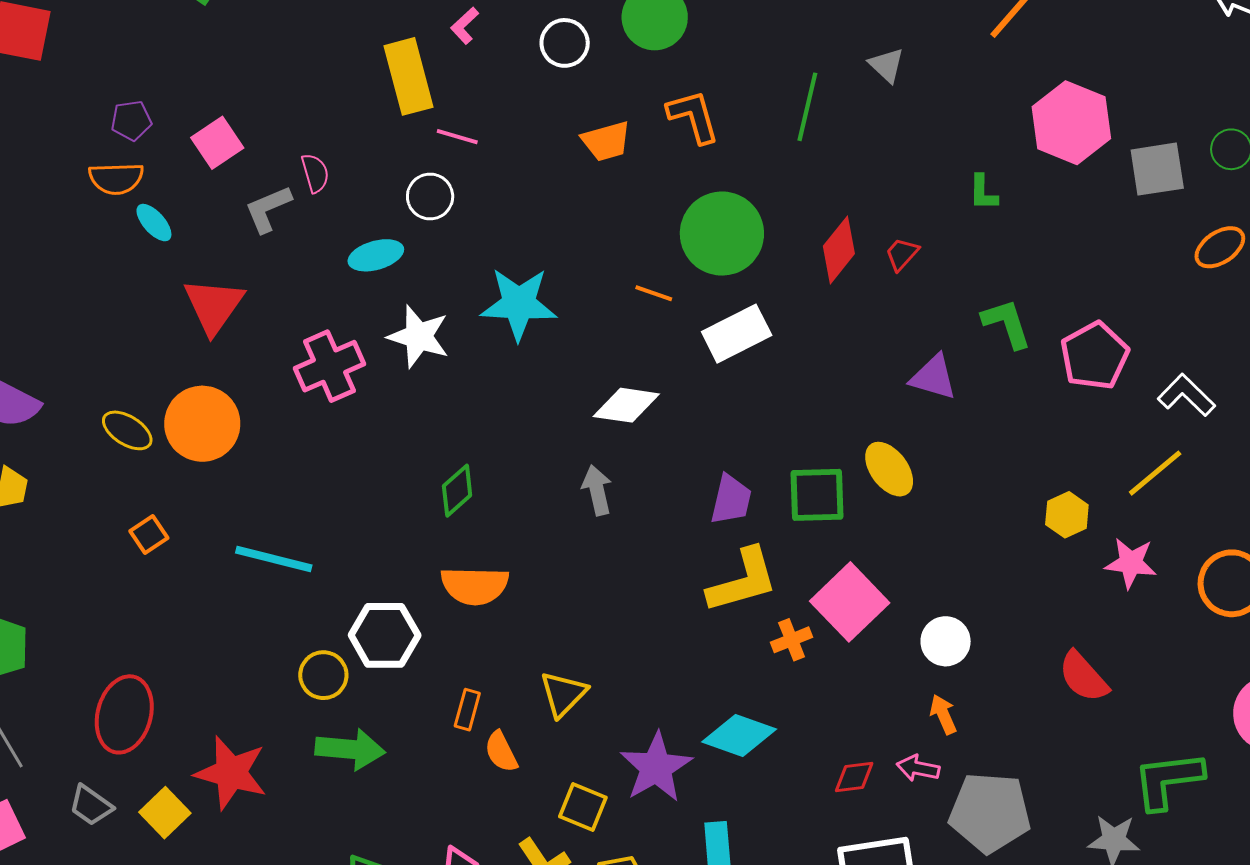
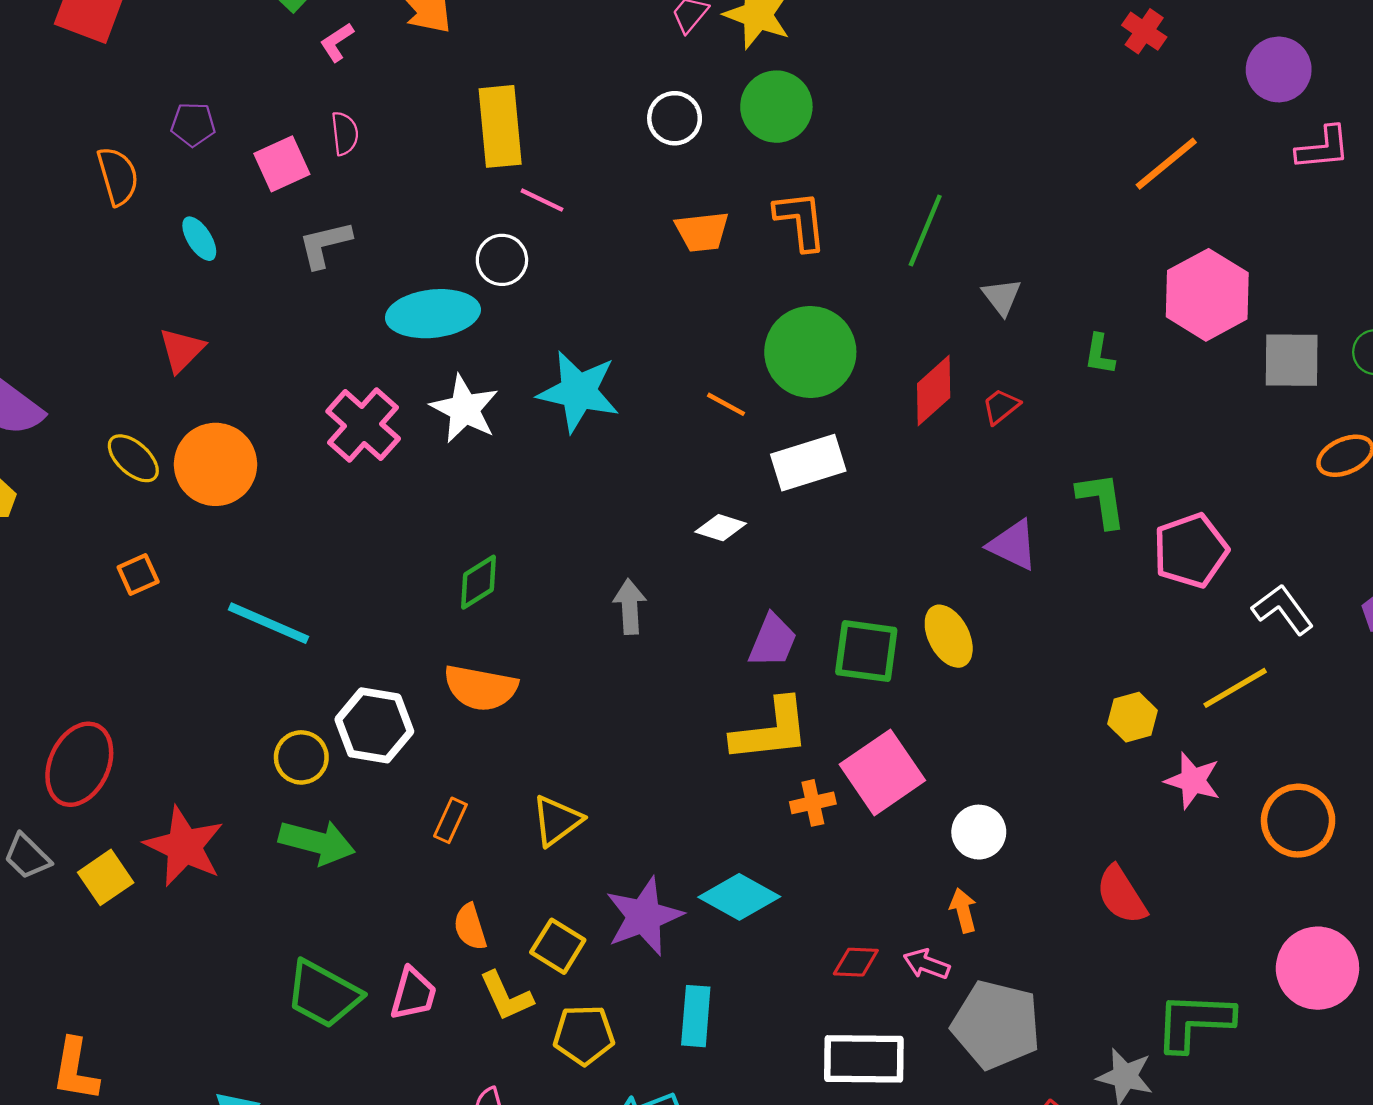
pink L-shape: (465, 26) -> (337, 42), moved
gray triangle: (887, 65) -> (1002, 297), moved
pink semicircle: (315, 173) -> (345, 133), moved
orange semicircle: (116, 178) -> (118, 176), moved, turned -114
cyan ellipse: (376, 255) -> (433, 314), size x1.5
red triangle: (214, 306) -> (182, 350), moved, size x0.7
pink cross: (329, 366) -> (363, 425), turned -34
white diamond: (626, 405) -> (721, 528), moved, size x0.7
orange semicircle: (501, 752) -> (470, 927), moved

